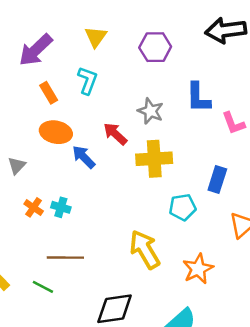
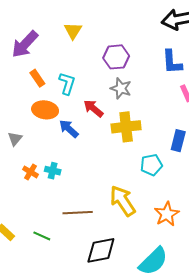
purple hexagon: (155, 47) -> (116, 57), moved
cyan L-shape: (88, 80) -> (67, 83), moved
blue L-shape: (198, 98) -> (172, 62), moved
brown line: (65, 258) -> (78, 213), moved

